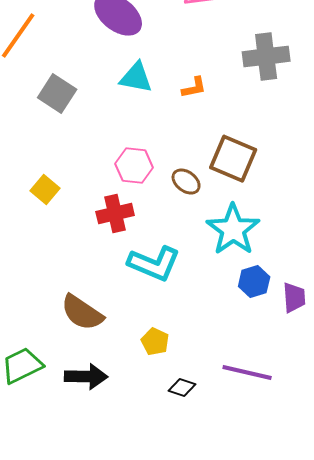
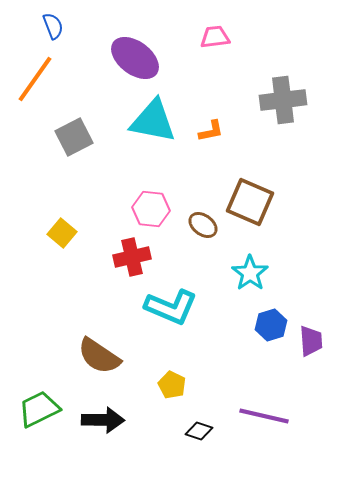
cyan triangle: (136, 78) -> (153, 121), size x1.4
gray square: (57, 94) -> (74, 137), turned 30
cyan star: (233, 230) -> (250, 273), size x0.7

